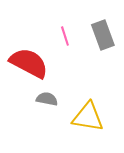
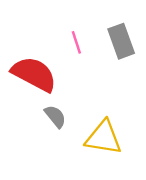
gray semicircle: (47, 99) -> (55, 116), turned 40

